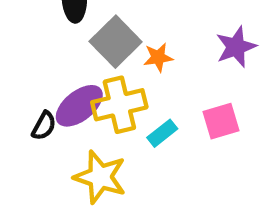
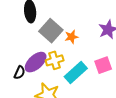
yellow cross: (119, 105) -> (55, 60), size x0.7
cyan rectangle: (162, 133) -> (76, 73), size x1.6

